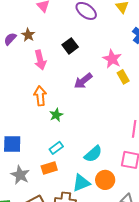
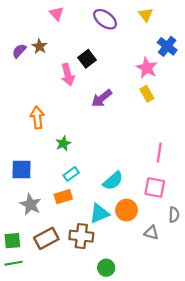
pink star: (112, 59) -> (147, 68), moved
pink arrow: (40, 60) -> (68, 75), moved
orange arrow: (40, 96) -> (37, 117), moved
green star: (56, 115) -> (63, 143), moved

